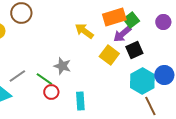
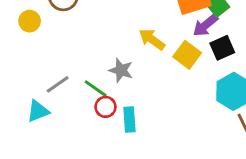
yellow arrow: (84, 31) -> (152, 39), moved
cyan rectangle: (80, 101) -> (129, 120), moved

